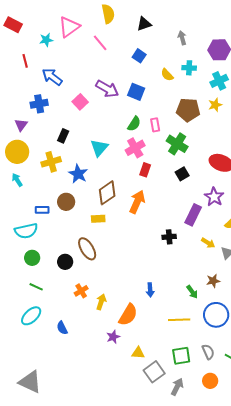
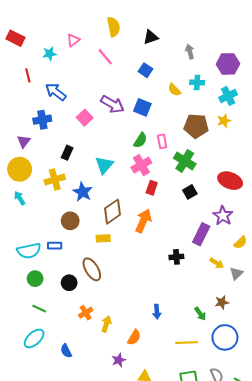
pink triangle: (69, 27) -> (73, 40), size x0.6
blue rectangle: (42, 210) -> (55, 246), moved
orange semicircle: (128, 315) -> (134, 337), size x0.7

